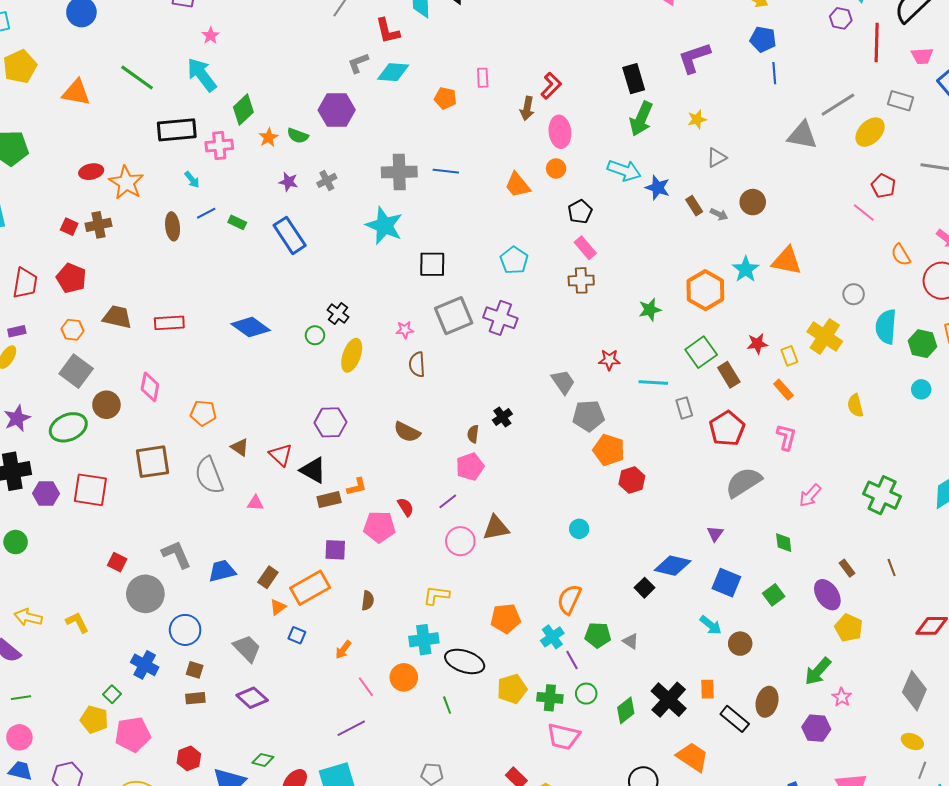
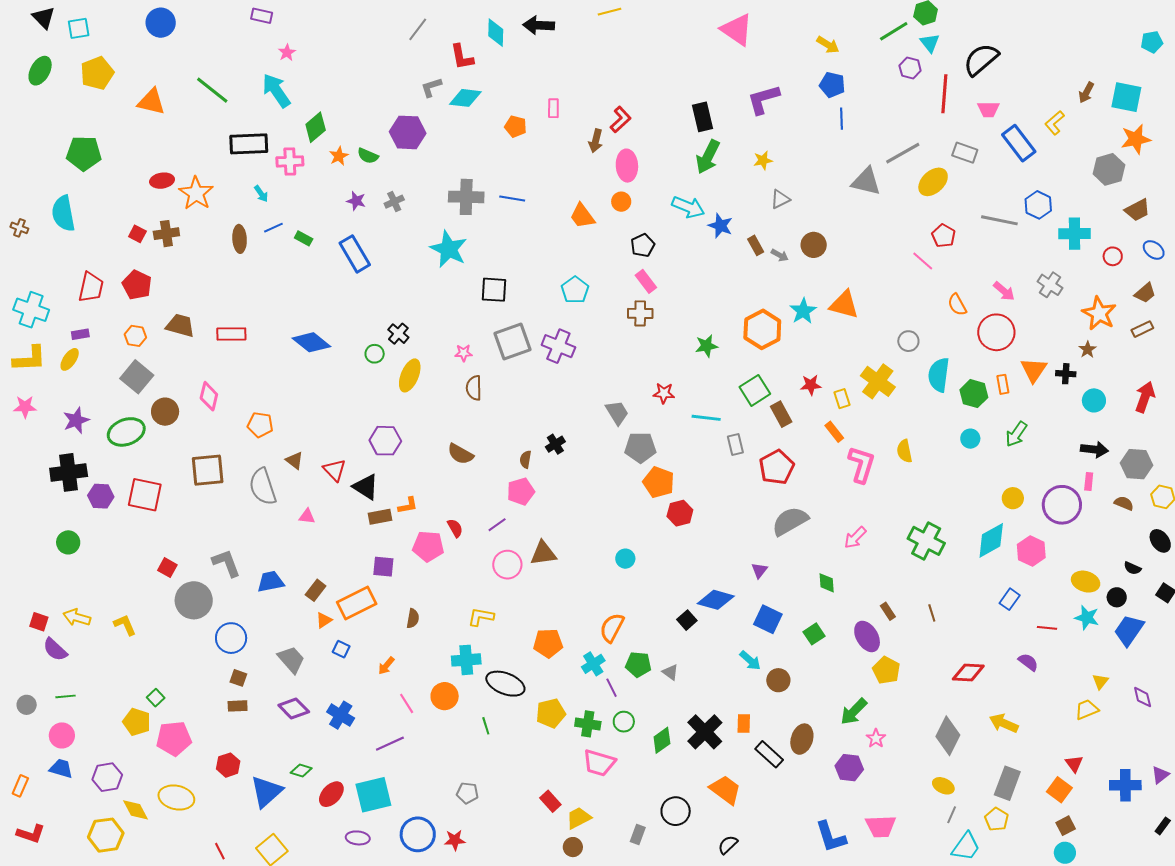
pink L-shape: (786, 437) -> (862, 464), moved, size x1.4
blue cross: (145, 665) -> (341, 715), moved

